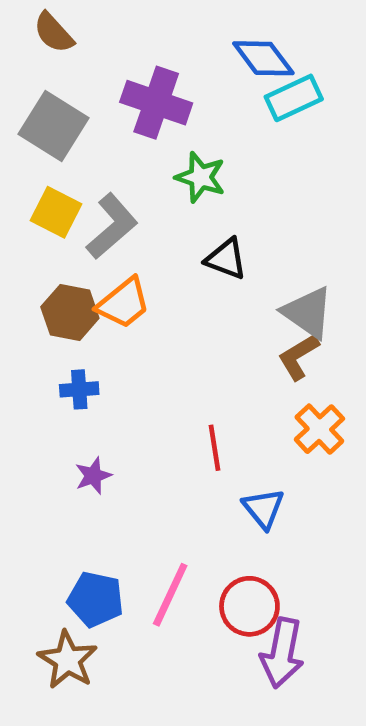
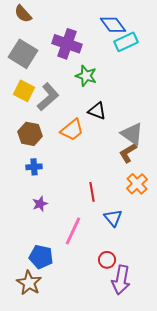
orange trapezoid: (124, 303) -> (72, 130), moved
pink line: (170, 595) -> (73, 231), moved
red circle: (249, 606) -> (107, 260), size x0.7

